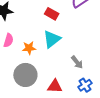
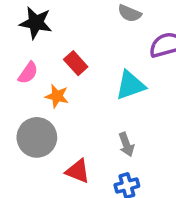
red rectangle: (52, 14) -> (76, 63), moved
cyan triangle: (52, 39) -> (130, 85), moved

